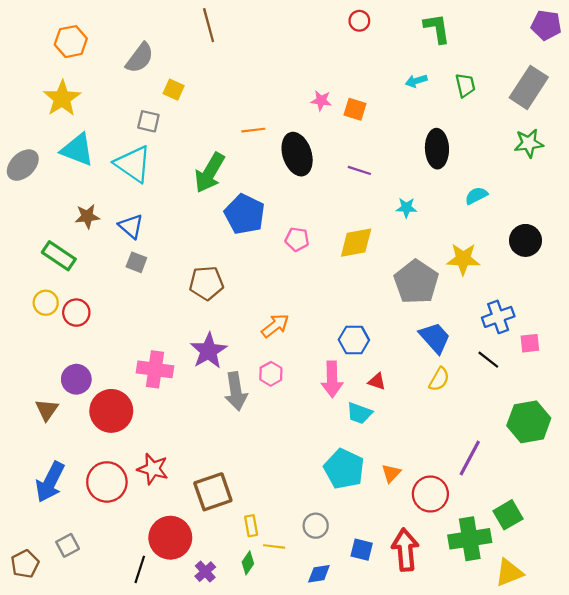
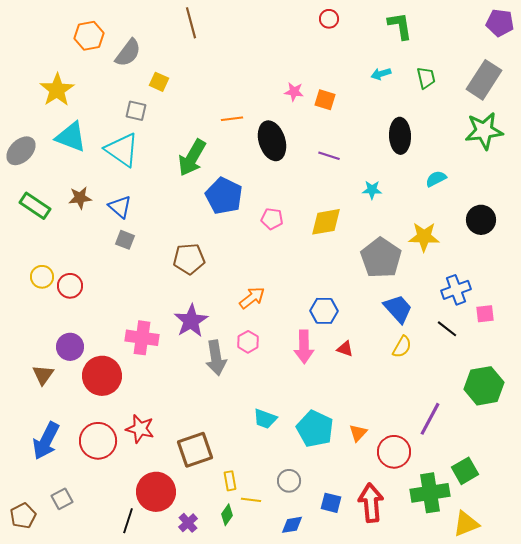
orange hexagon: (71, 42) -> (89, 36), moved
green star: (529, 143) -> (484, 131), size x1.4
green rectangle: (59, 256) -> (35, 206), moved
cyan trapezoid: (359, 413) -> (265, 419), moved

